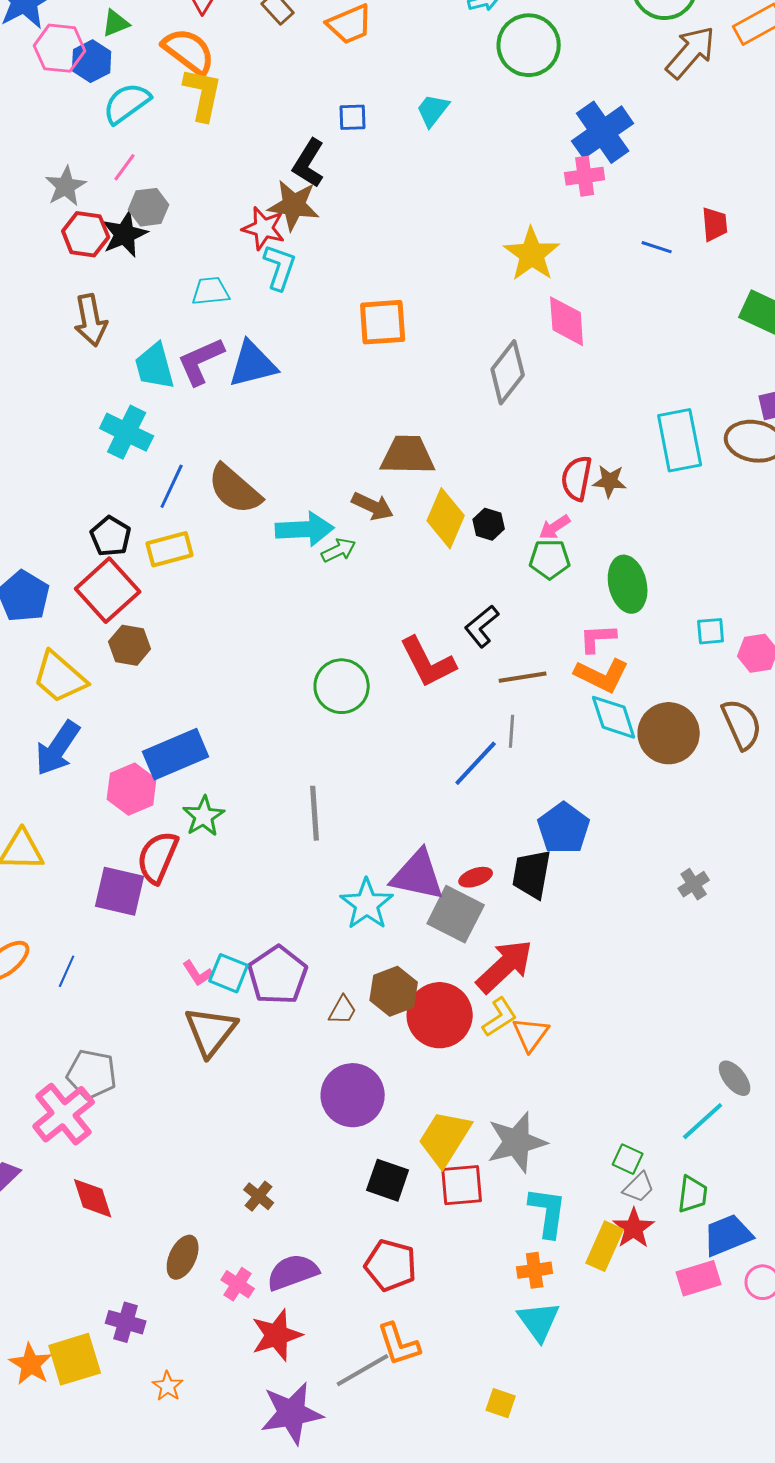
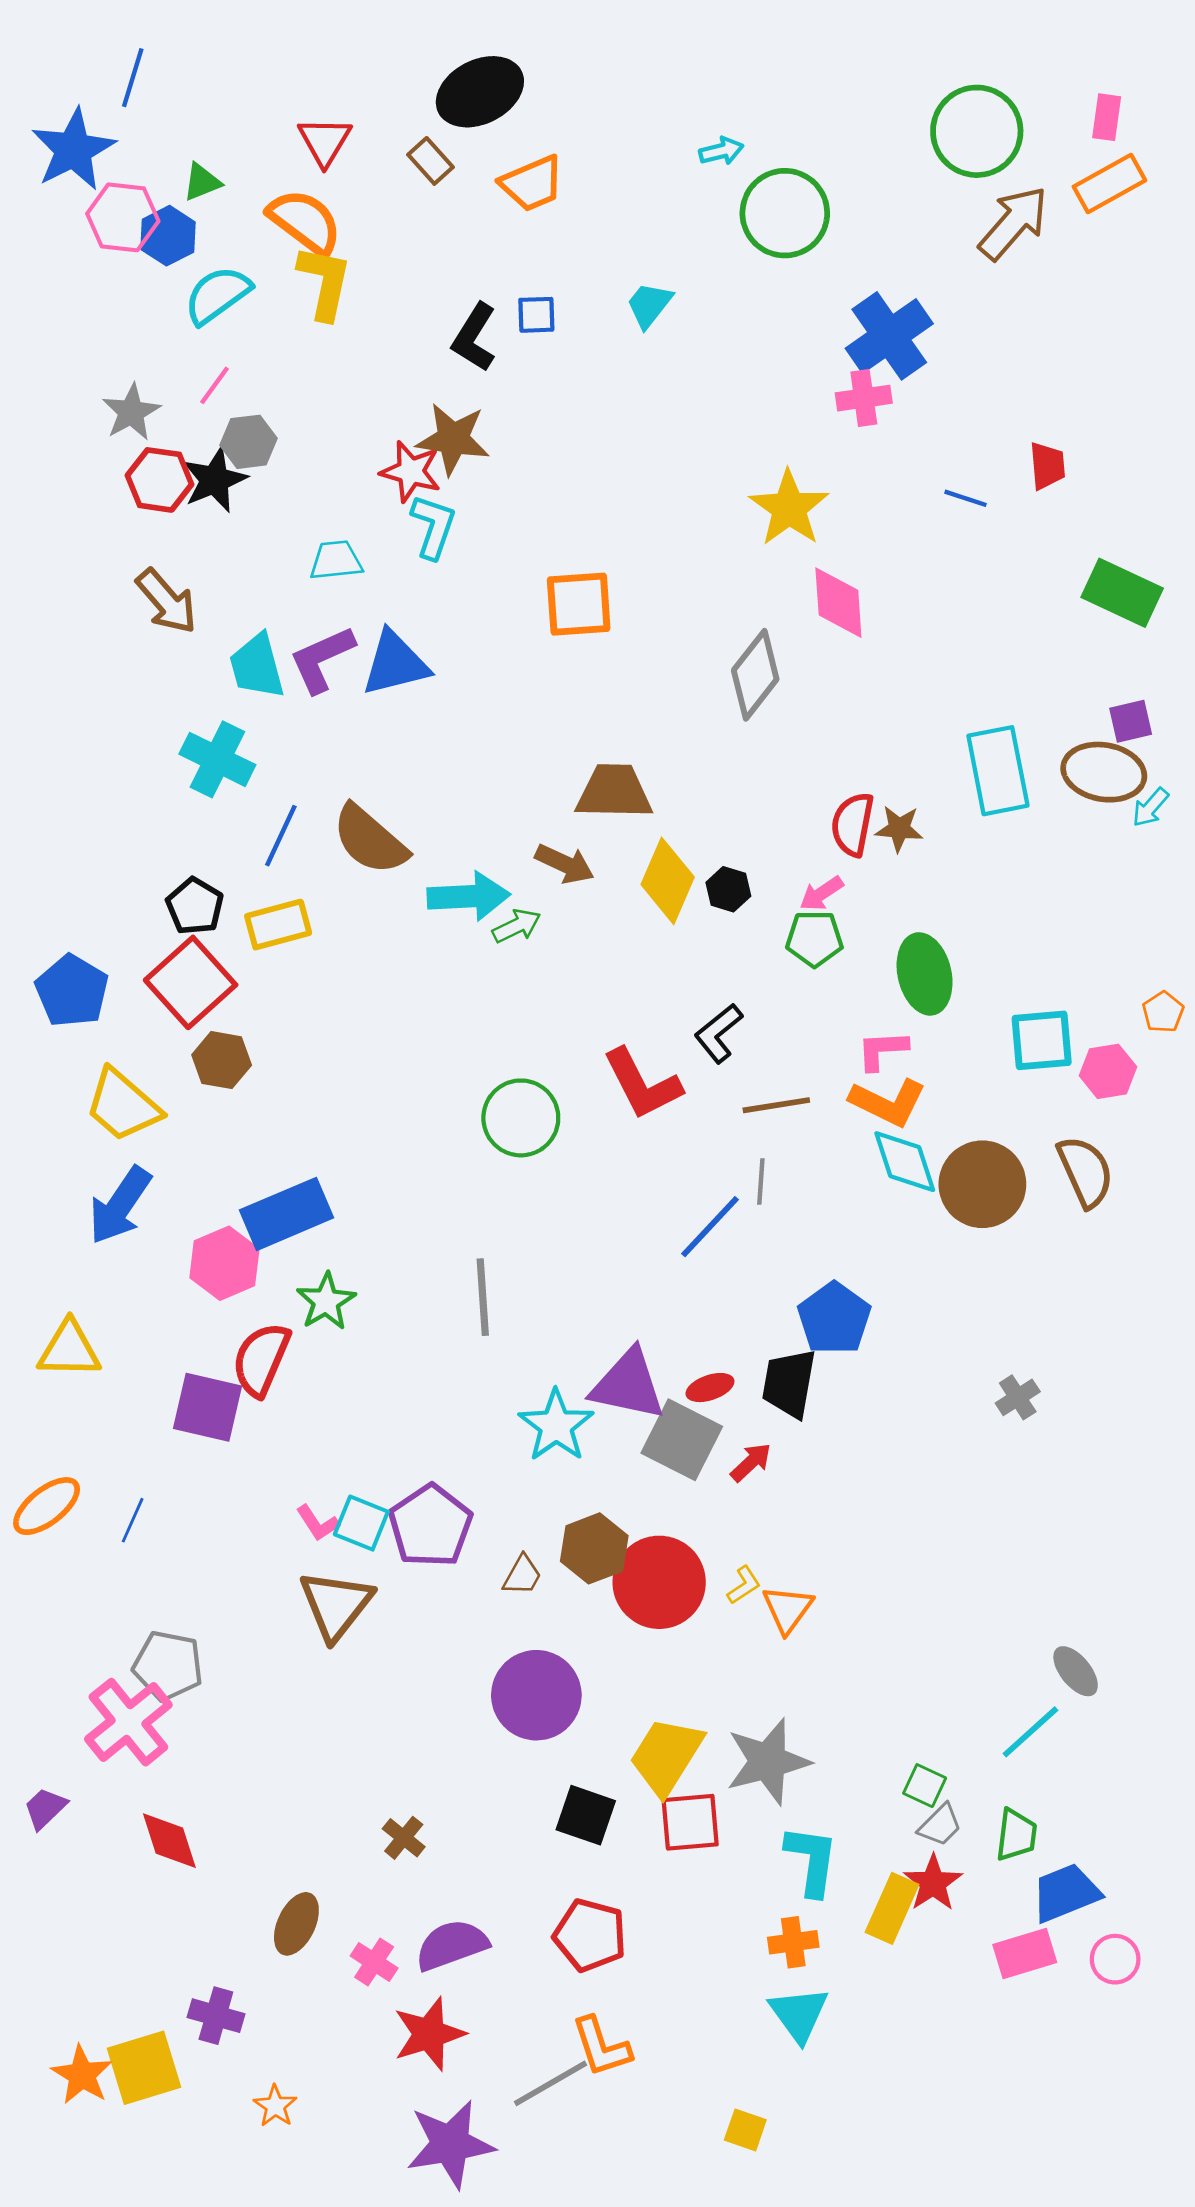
black L-shape: (309, 163) -> (474, 337), moved
brown arrow: (91, 320) -> (167, 601), turned -30
cyan square: (711, 631) -> (1042, 1040), size x1.6
red arrow: (505, 966) -> (751, 1462), moved, size x0.5
yellow L-shape: (500, 1017) -> (744, 1585), size x0.7

